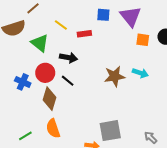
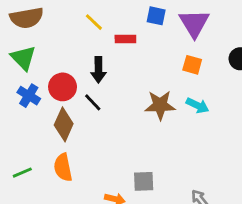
orange square: (143, 40) -> (192, 65), moved
green triangle: (40, 43) -> (23, 58), moved
black arrow: (69, 58) -> (98, 70), turned 72
gray square: (110, 131) -> (144, 181), size x0.7

